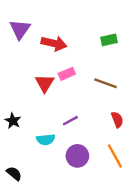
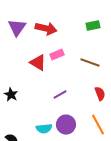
purple triangle: (20, 29) -> (17, 28), moved
red triangle: (45, 83) -> (38, 63), turned -30
cyan semicircle: (46, 140) -> (44, 129), moved

